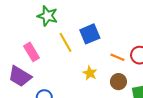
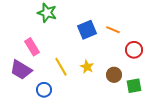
yellow line: (65, 42) -> (61, 67), moved
orange line: (117, 57) -> (113, 30), moved

